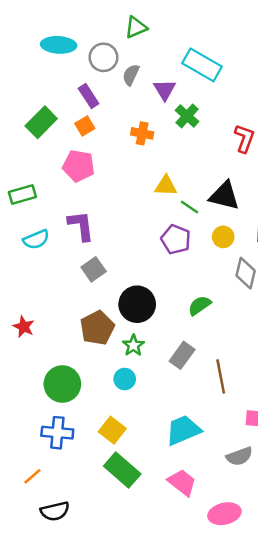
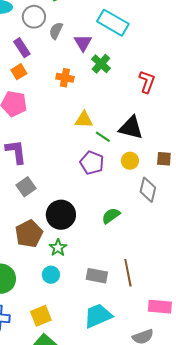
gray rectangle: (182, 355) -> (97, 276), moved, turned 65
yellow square: (112, 430) -> (41, 316), turned 30

